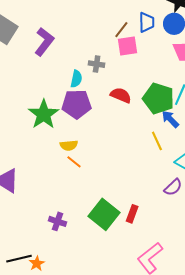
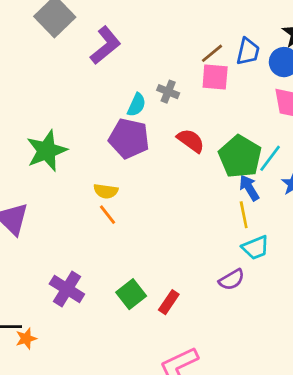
green star: (44, 114) -> (47, 151), moved
yellow line: (157, 141) -> (244, 215), moved
green square: (104, 214) -> (131, 294), size x0.7
purple cross: (57, 221) -> (67, 289), size x1.4

